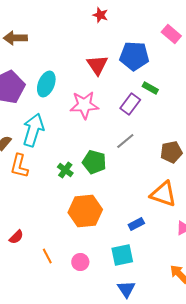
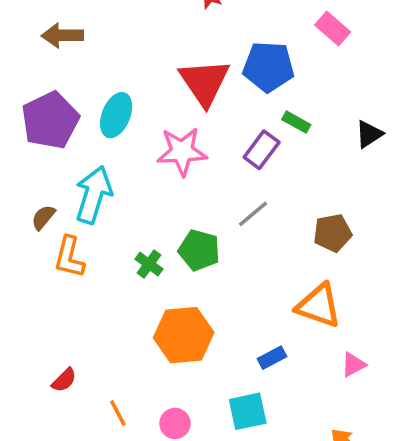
red triangle: (97, 65) -> (204, 82), size x1.4

